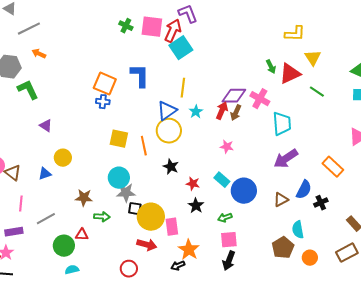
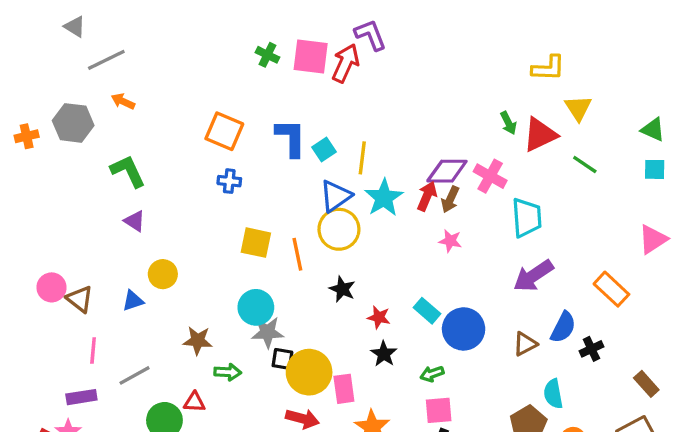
cyan square: (181, 48) -> (324, 150), moved, size x0.6
orange square: (105, 84) -> (224, 131), moved
green L-shape: (28, 90) -> (128, 171), moved
cyan star: (196, 112) -> (384, 198), size x1.6
pink star: (227, 147) -> (450, 241), moved

